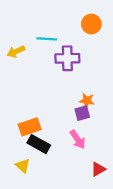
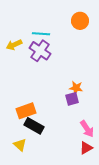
purple cross: (67, 58) -> (40, 51), moved, turned 35
pink arrow: (78, 139) -> (87, 129), moved

